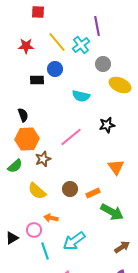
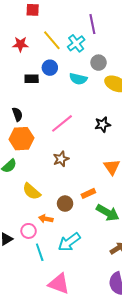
cyan semicircle: (81, 96) -> (78, 79), moved
pink line: (71, 137) -> (62, 123), moved
brown star: (43, 159) -> (61, 159), moved
brown circle: (70, 189) -> (65, 204), moved

